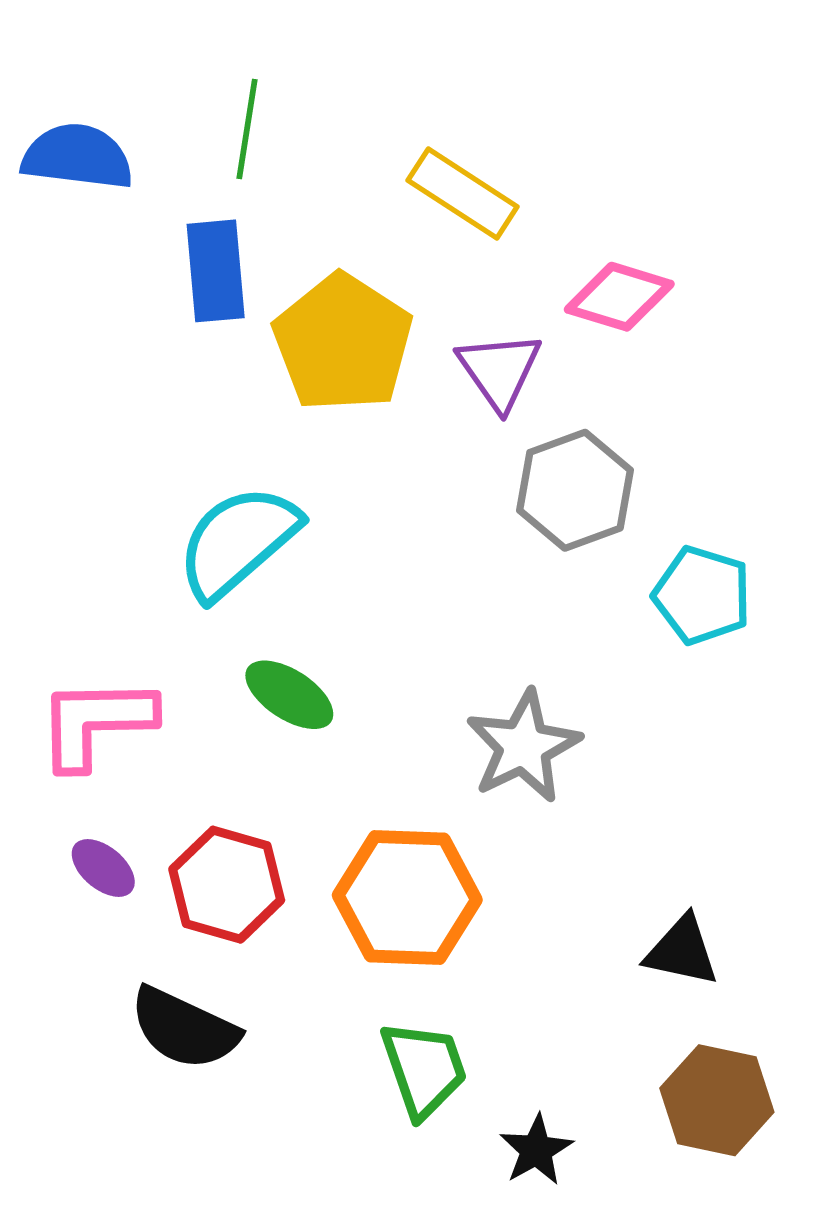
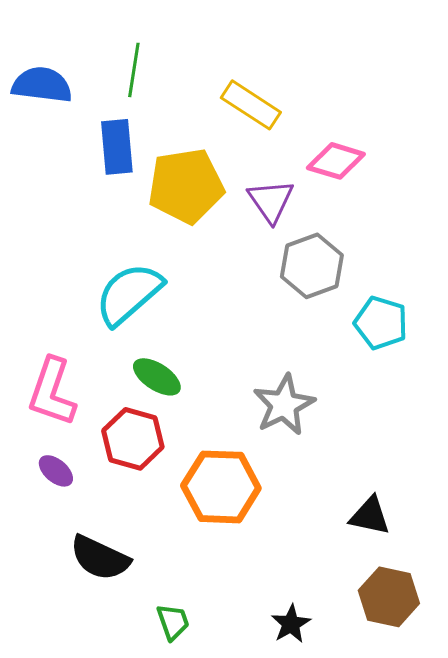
yellow pentagon: (343, 343) -> (186, 186), turned 30
pink L-shape: (96, 722) -> (52, 392), turned -70
red hexagon: (227, 885) -> (133, 439), moved
green trapezoid: (424, 1069) -> (173, 622), moved, size x0.7

